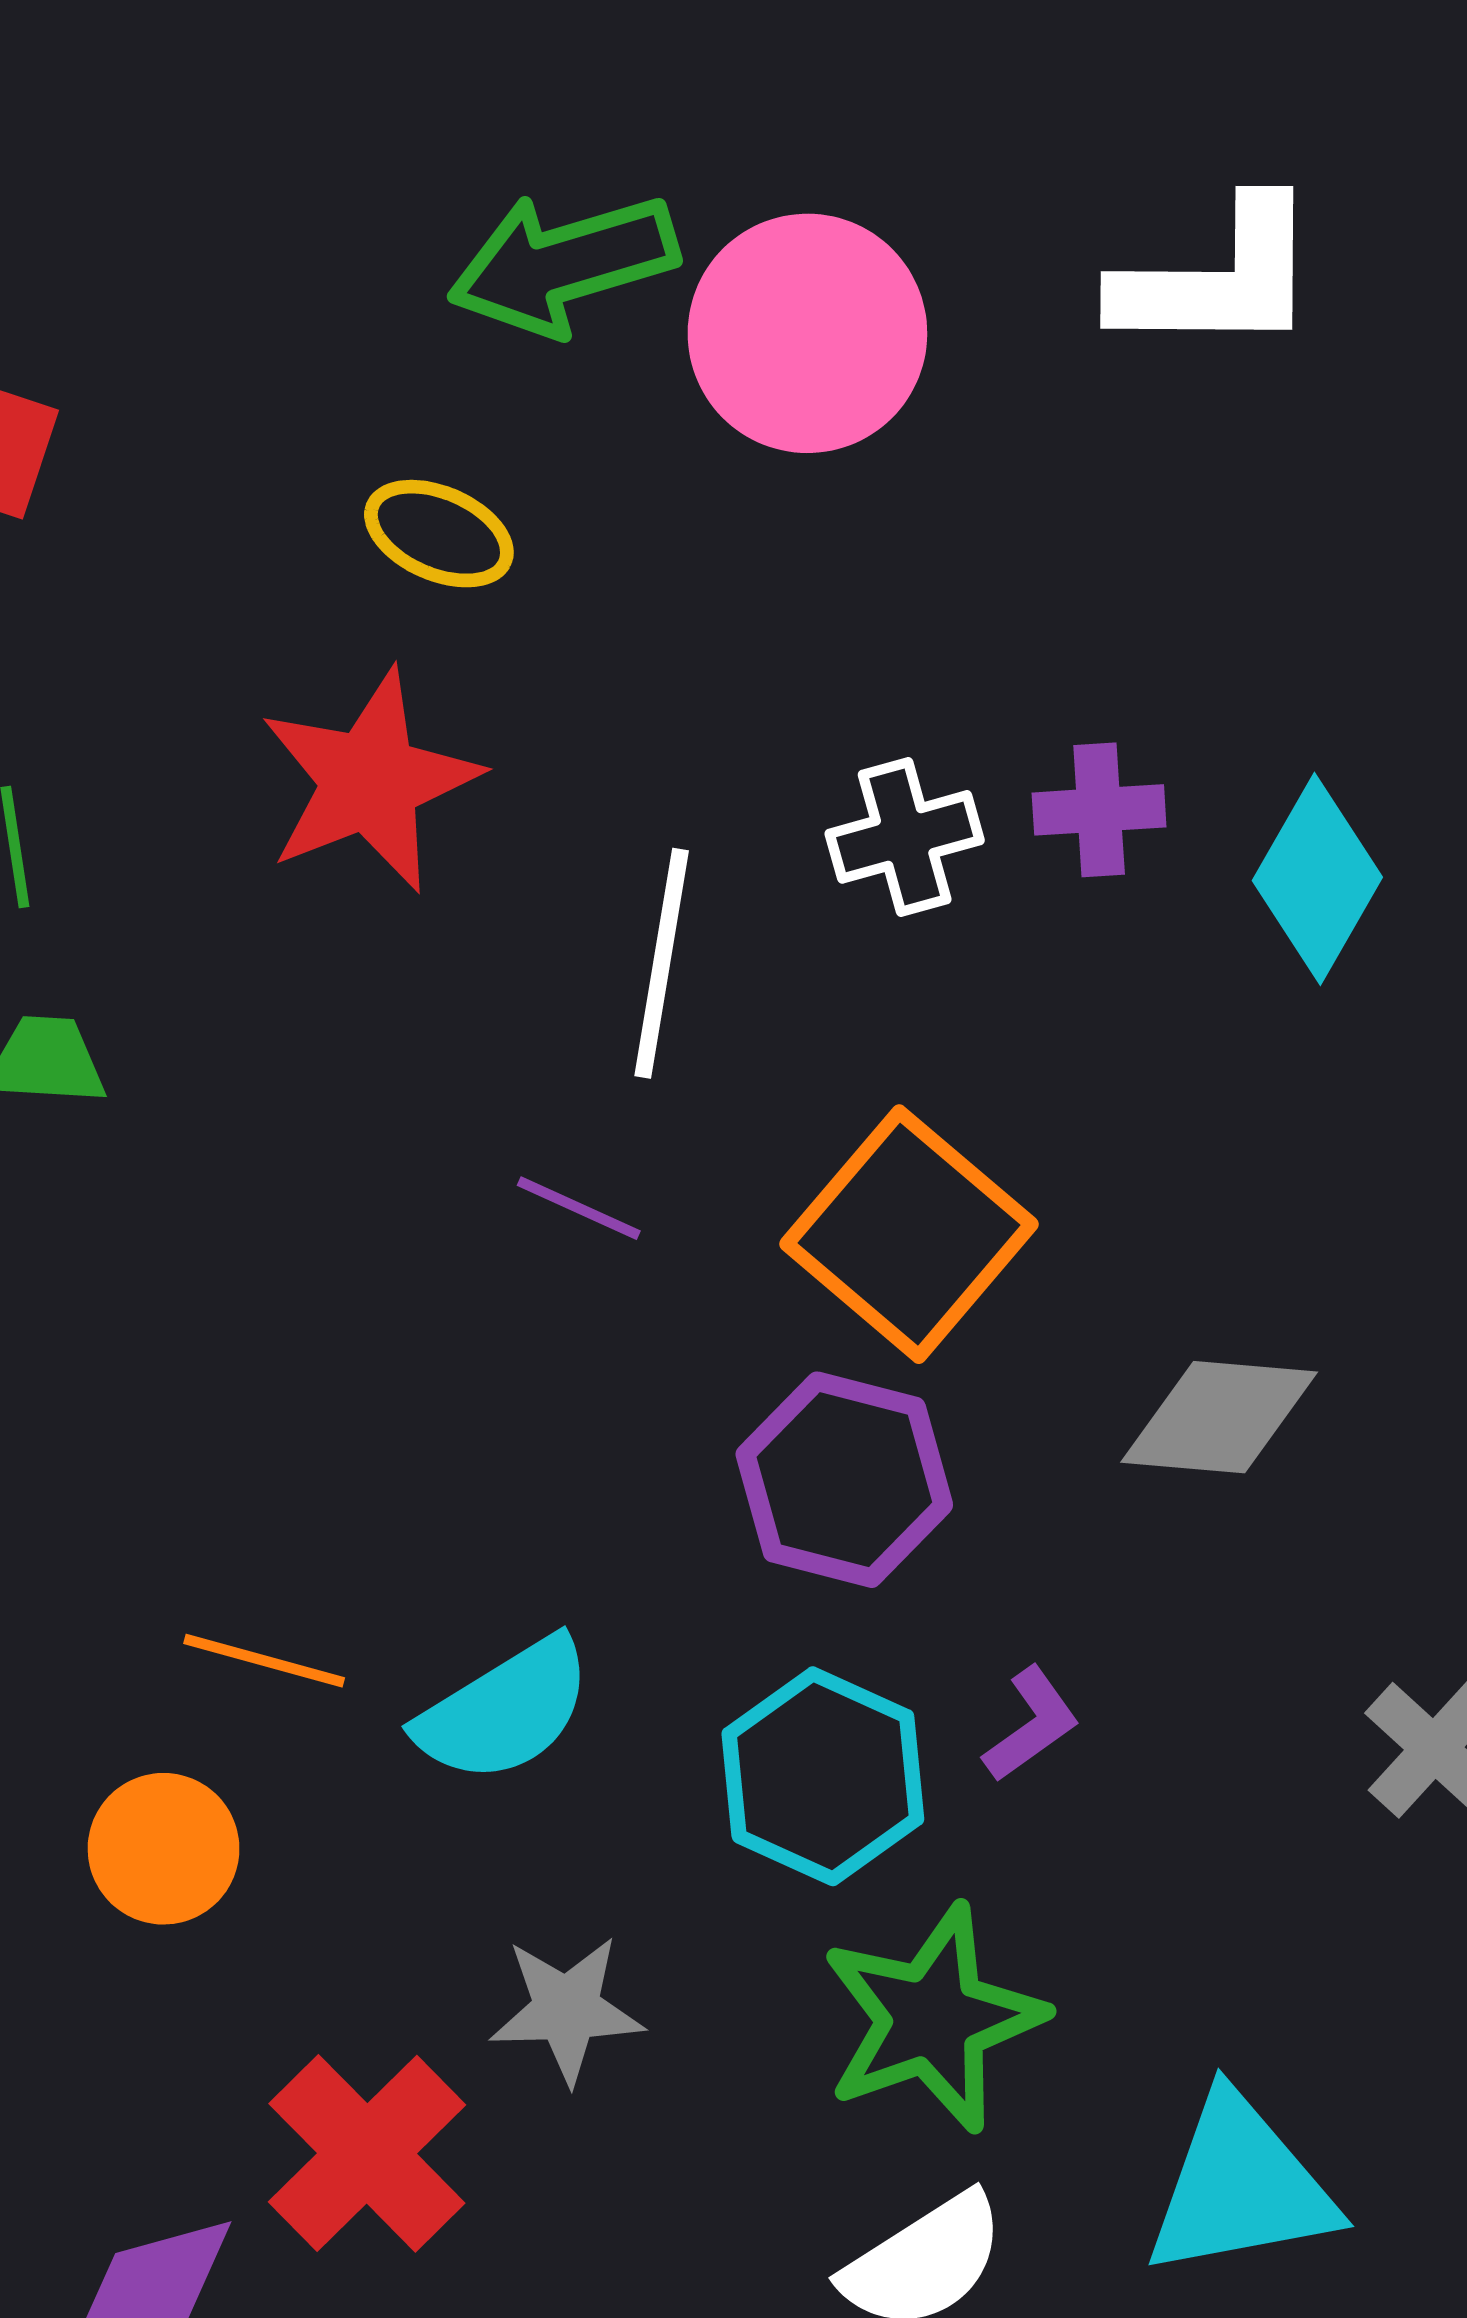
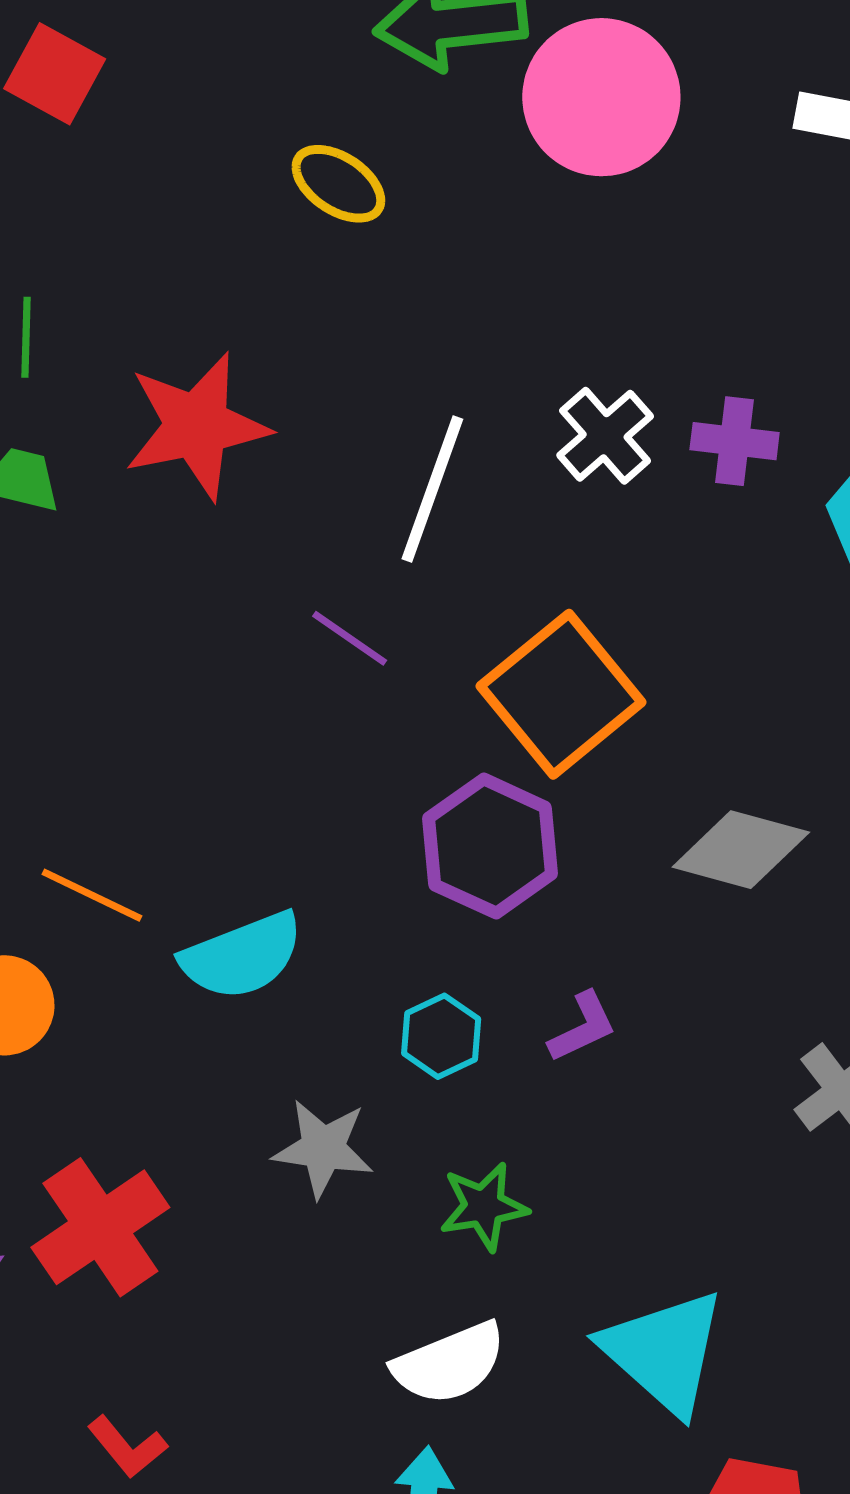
red star: (370, 781) -> (197, 426), moved
white cross: (905, 837) -> (605, 436), turned -36
cyan hexagon: (823, 1776) -> (441, 1036), size x0.6
gray star: (567, 2009) -> (323, 1148), moved
green star: (932, 2019) -> (484, 1206), size x0.6
cyan triangle: (1240, 2187) -> (664, 1352), turned 42

